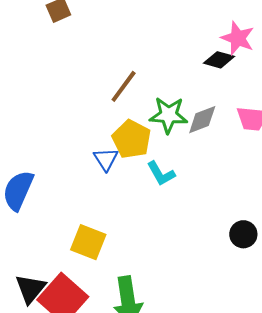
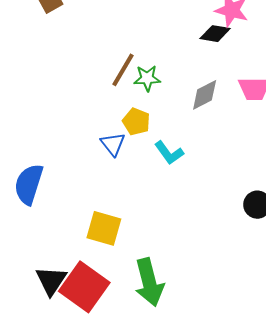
green star: (168, 115) -> (147, 78), moved, size x0.7
yellow pentagon: (131, 139) -> (136, 122), size x0.7

